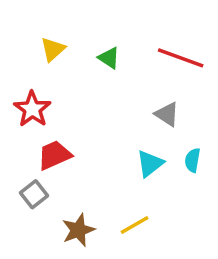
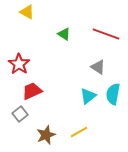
yellow triangle: (53, 49) -> (27, 12), moved, turned -49
cyan semicircle: (193, 160) -> (113, 94), size x1.5

